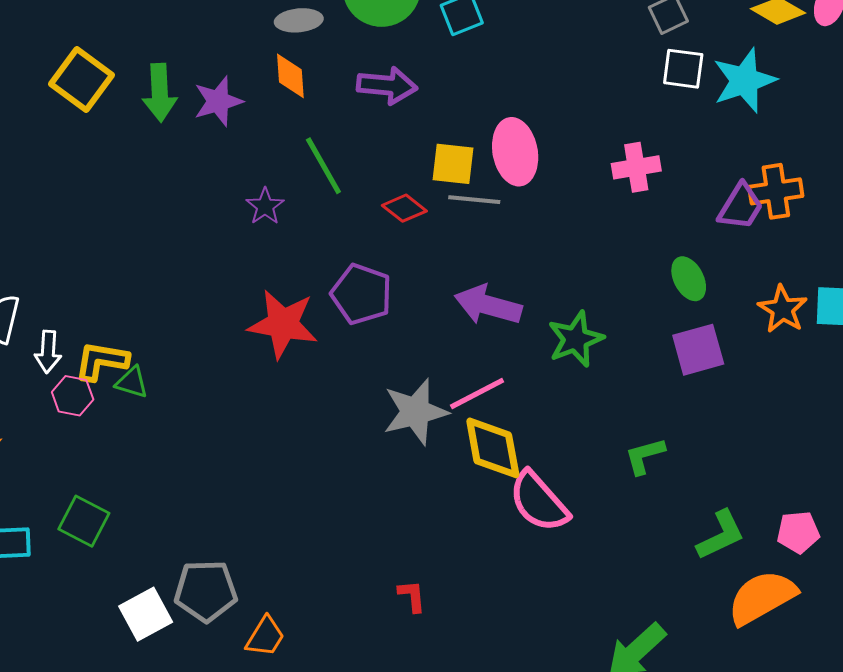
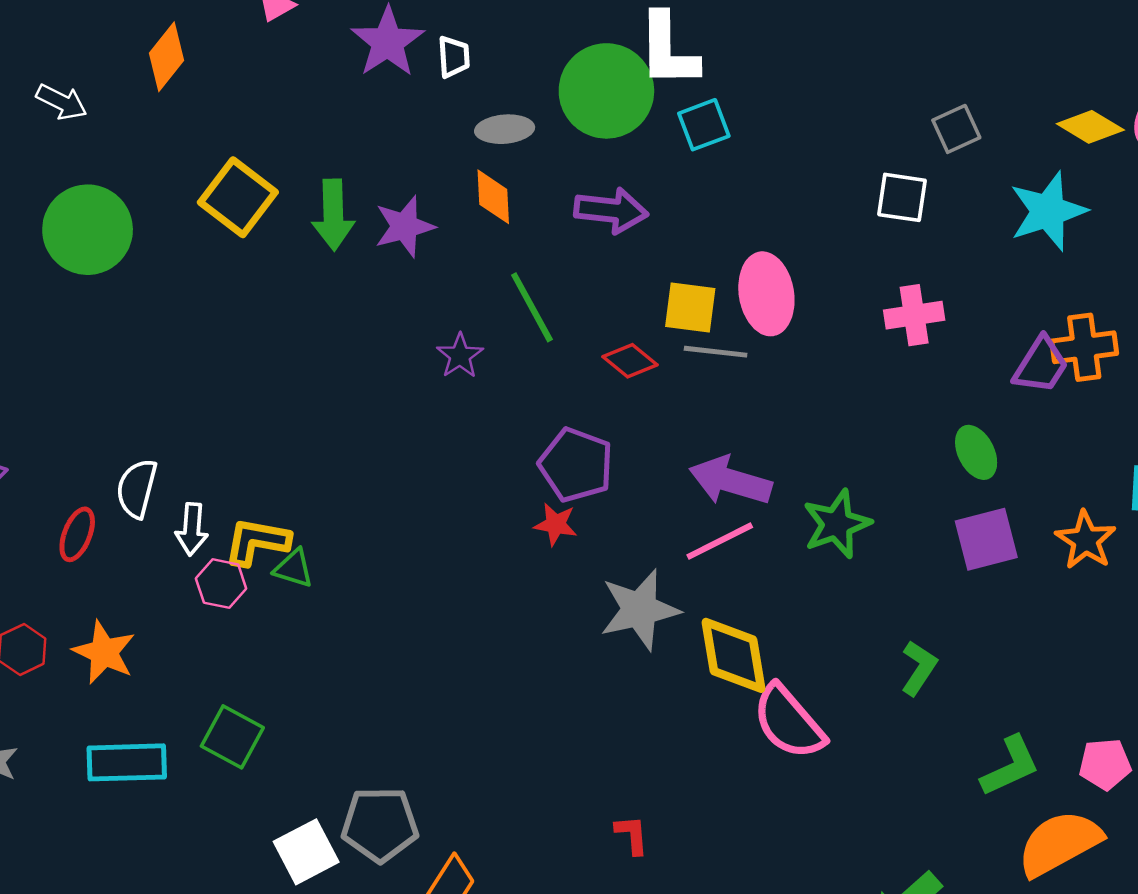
white square: (683, 69) -> (902, 197), moved
orange star: (783, 309) -> (1086, 540), moved
red star: (283, 324) -> (556, 524), moved, size x0.5
pink line: (477, 393) -> (720, 541), moved
green L-shape: (645, 456) -> (919, 668), turned 138

